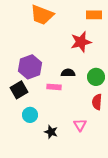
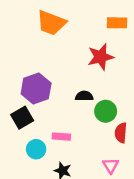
green circle: (96, 77) -> (106, 111), moved
pink rectangle: (54, 87) -> (61, 137), moved
pink triangle: (80, 125) -> (111, 166), moved

